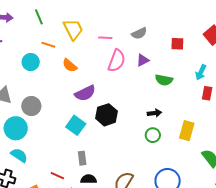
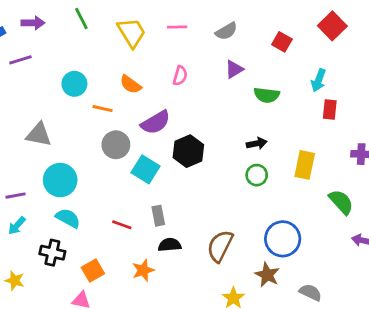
pink line: (105, 38) -> (177, 27), moved
red square: (177, 44) -> (282, 42), turned 32
orange line: (48, 45) -> (103, 109), moved
pink semicircle: (117, 61) -> (180, 76), moved, size x0.6
gray circle: (31, 106) -> (116, 145), moved
red line: (57, 176) -> (122, 225), moved

